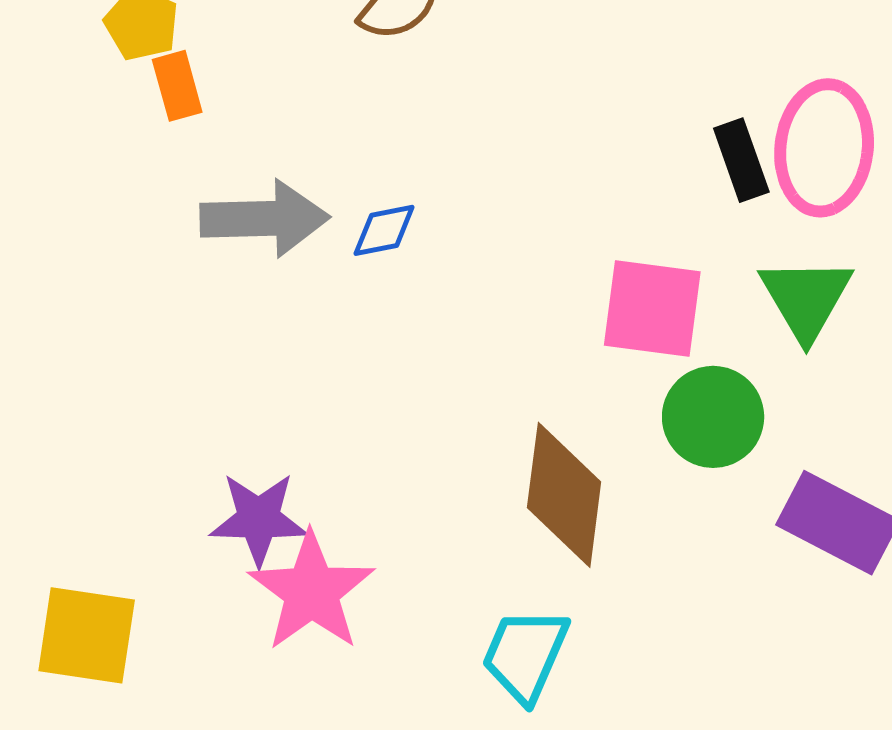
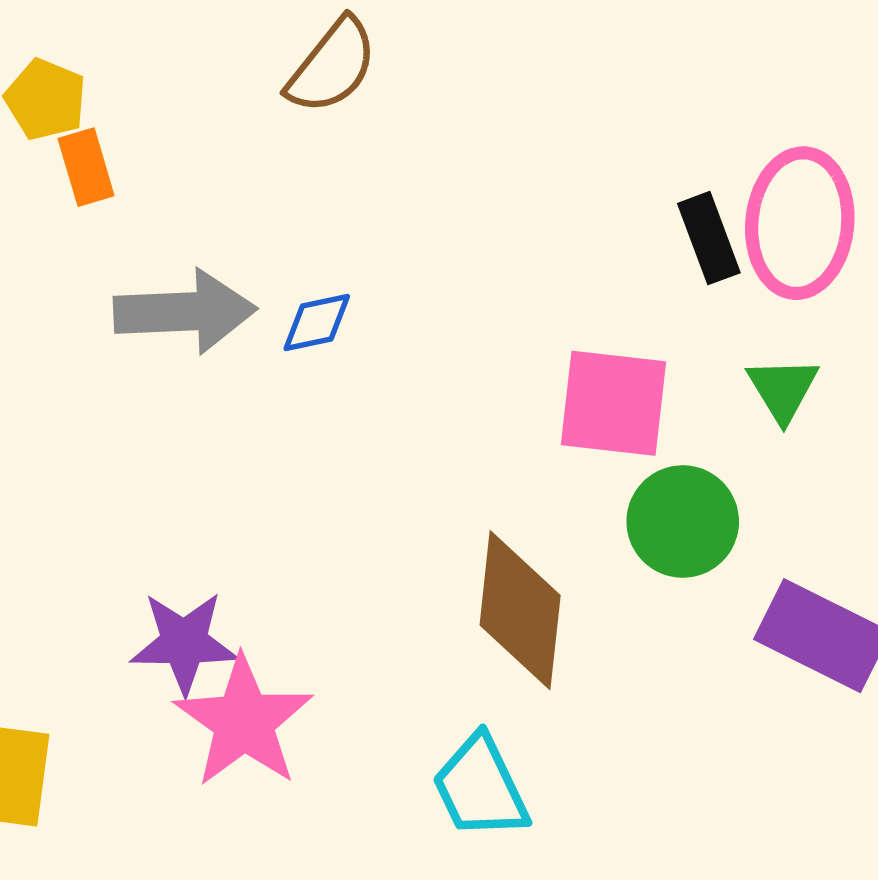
green triangle: (806, 298) -> (783, 389), size x0.7
cyan trapezoid: (525, 655) -> (480, 787), turned -48

